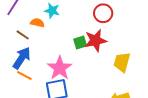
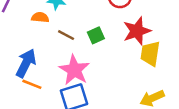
brown line: (23, 35) -> (66, 35), moved
red star: (96, 40) -> (137, 31), moved

